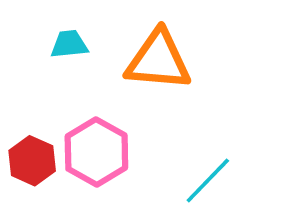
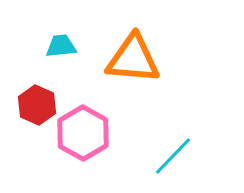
red hexagon: (32, 161) -> (37, 105), moved

